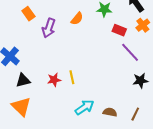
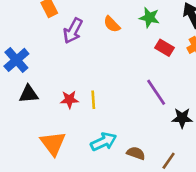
orange semicircle: (77, 19) -> (112, 24), turned 88
purple line: (130, 52) -> (156, 92), moved
orange triangle: (21, 107) -> (53, 143), moved

